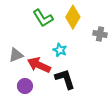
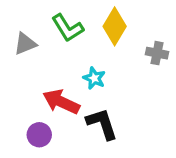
gray triangle: (16, 55) -> (25, 44), moved

